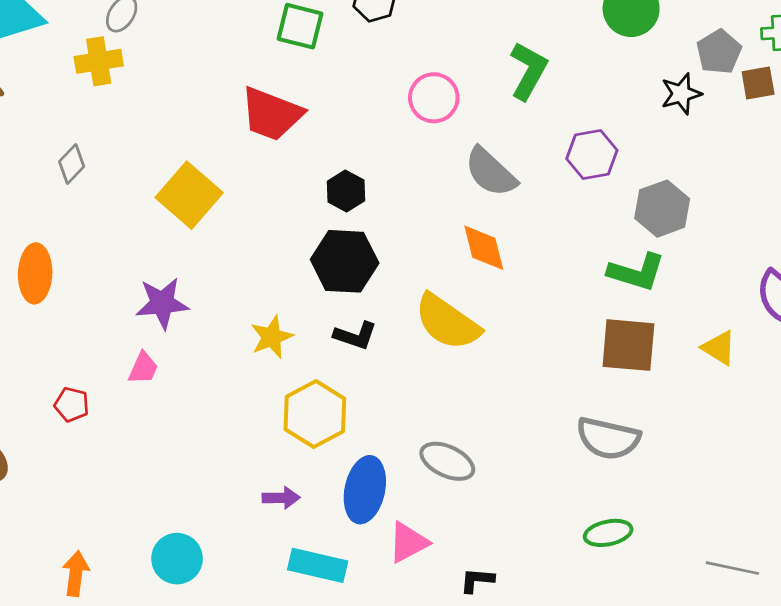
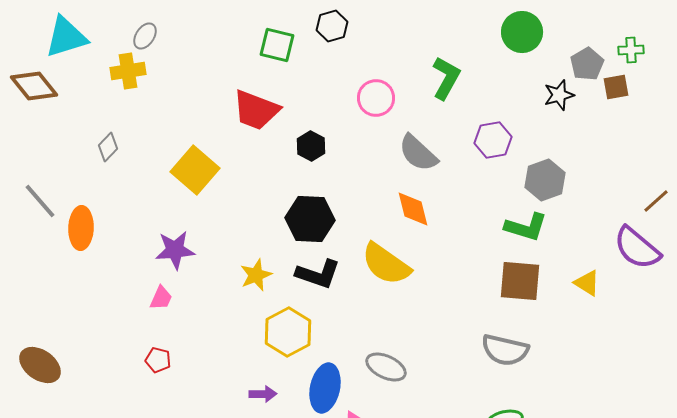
black hexagon: (346, 191) -> (311, 146), moved
black L-shape: (355, 336) -> (318, 274), size x1.4
red pentagon: (72, 405) -> (158, 360), moved

